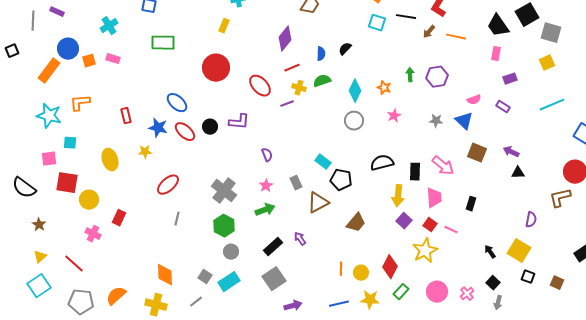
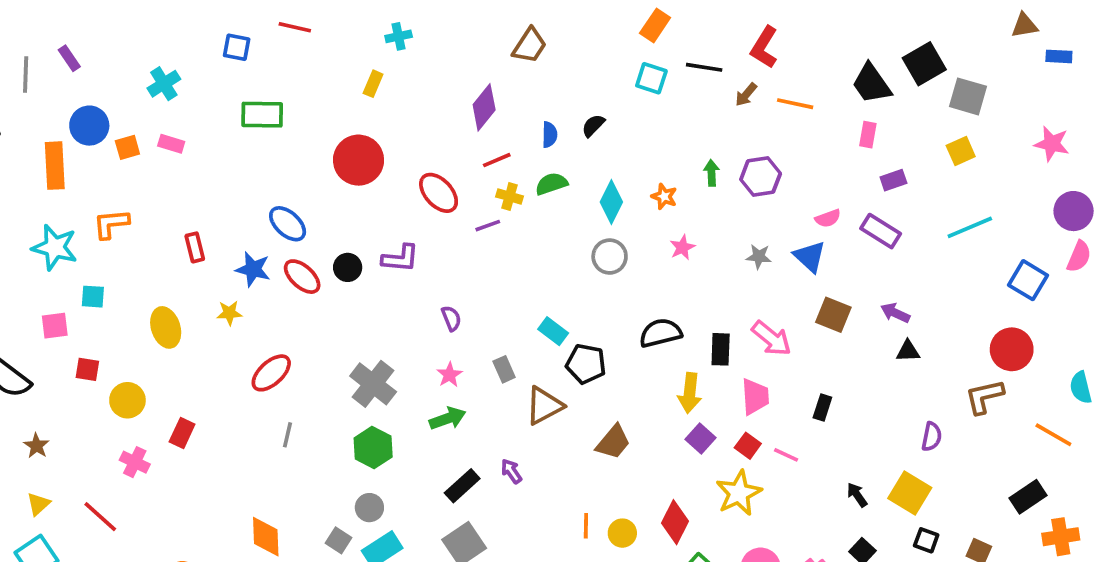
purple rectangle: (57, 12) -> (69, 58), turned 32
orange rectangle: (49, 71) -> (55, 166), turned -40
purple rectangle: (503, 107) -> (881, 231), size x1.5
red square: (67, 183) -> (87, 369), size x0.6
gray circle: (231, 252) -> (369, 508), moved

